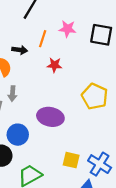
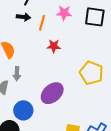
black arrow: (20, 50) -> (23, 17), moved
purple ellipse: (50, 117) -> (52, 93), turned -50

